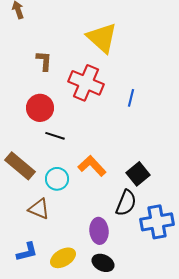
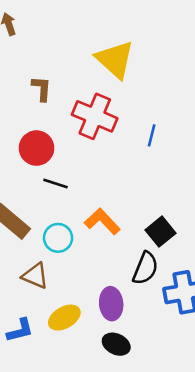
yellow ellipse: (63, 258) -> (64, 318), moved

